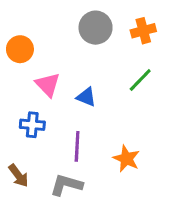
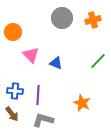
green line: (140, 80) -> (98, 61), moved
blue cross: (32, 125) -> (15, 91), moved
purple line: (77, 146) -> (38, 95), moved

